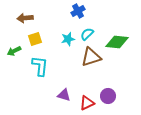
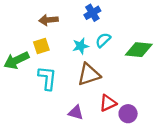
brown arrow: (25, 18) -> (48, 20), moved
green arrow: (14, 51) -> (16, 60), size x1.5
brown triangle: (91, 57) -> (89, 75), moved
red triangle: (87, 103) -> (108, 103), moved

